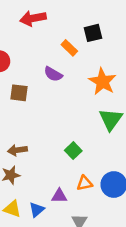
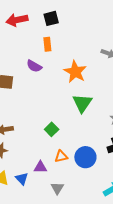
black square: (93, 33) -> (51, 18), moved
orange rectangle: (69, 48) -> (47, 44), turned 40
blue triangle: (37, 210) -> (22, 179), turned -32

